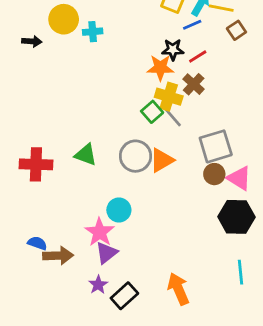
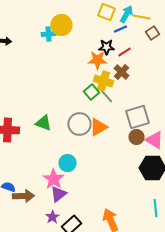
yellow circle: (64, 19) -> (61, 25), moved

